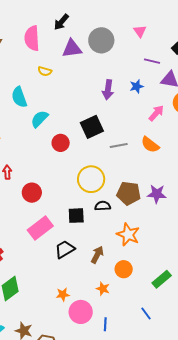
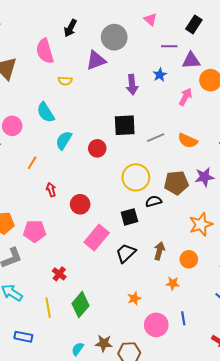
purple triangle: (72, 49) -> (96, 60), moved
cyan semicircle: (40, 119) -> (64, 140), moved
black square: (92, 127) -> (125, 125), turned 35
orange semicircle: (150, 145) -> (188, 141), moved
orange star: (128, 235) -> (201, 224), moved, turned -30
pink circle: (81, 312) -> (156, 325), moved

